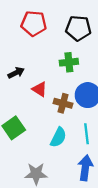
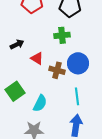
cyan semicircle: (58, 137) -> (40, 103), moved

